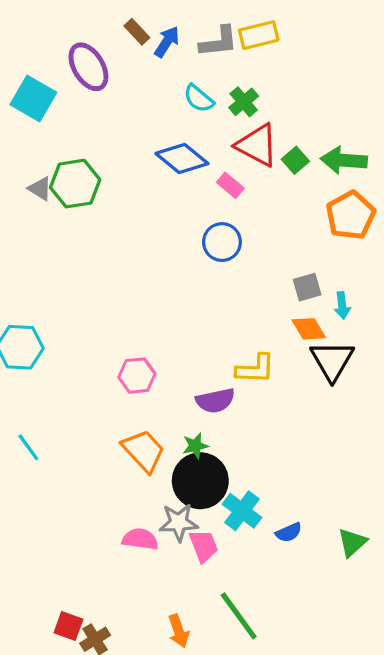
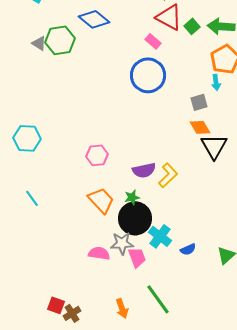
blue diamond: (182, 159) -> (94, 19), moved
blue circle: (222, 242) -> (148, 75), size x1.5
cyan arrow: (342, 305) -> (216, 82), moved
yellow L-shape: (255, 369) -> (168, 175), moved, turned -45

